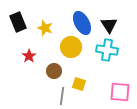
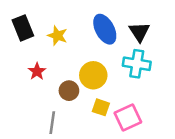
yellow circle: (71, 47) -> (93, 75), moved
pink square: (120, 92) -> (128, 118), moved, turned -30
gray line: (62, 96) -> (52, 123), moved

